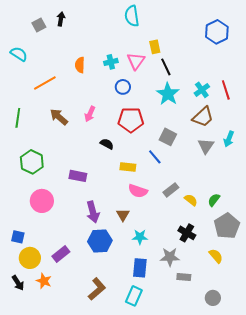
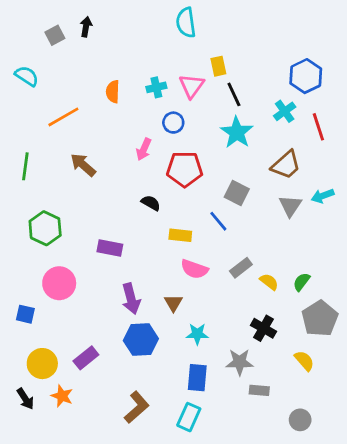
blue hexagon: (217, 32) -> (306, 76), moved
cyan cross: (202, 90) -> (285, 111), moved
pink arrow: (90, 114) -> (144, 149), moved
cyan arrow: (229, 139) -> (323, 196), turned 49
blue square: (18, 237) -> (25, 314), moved

